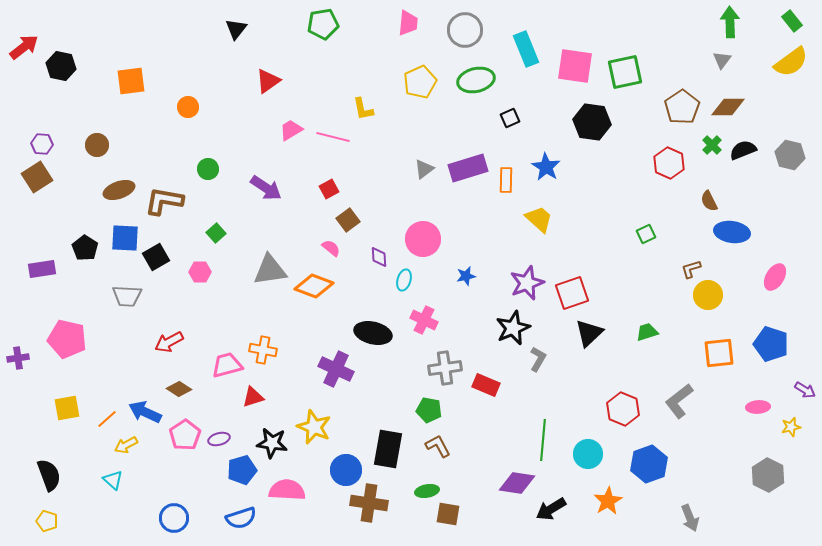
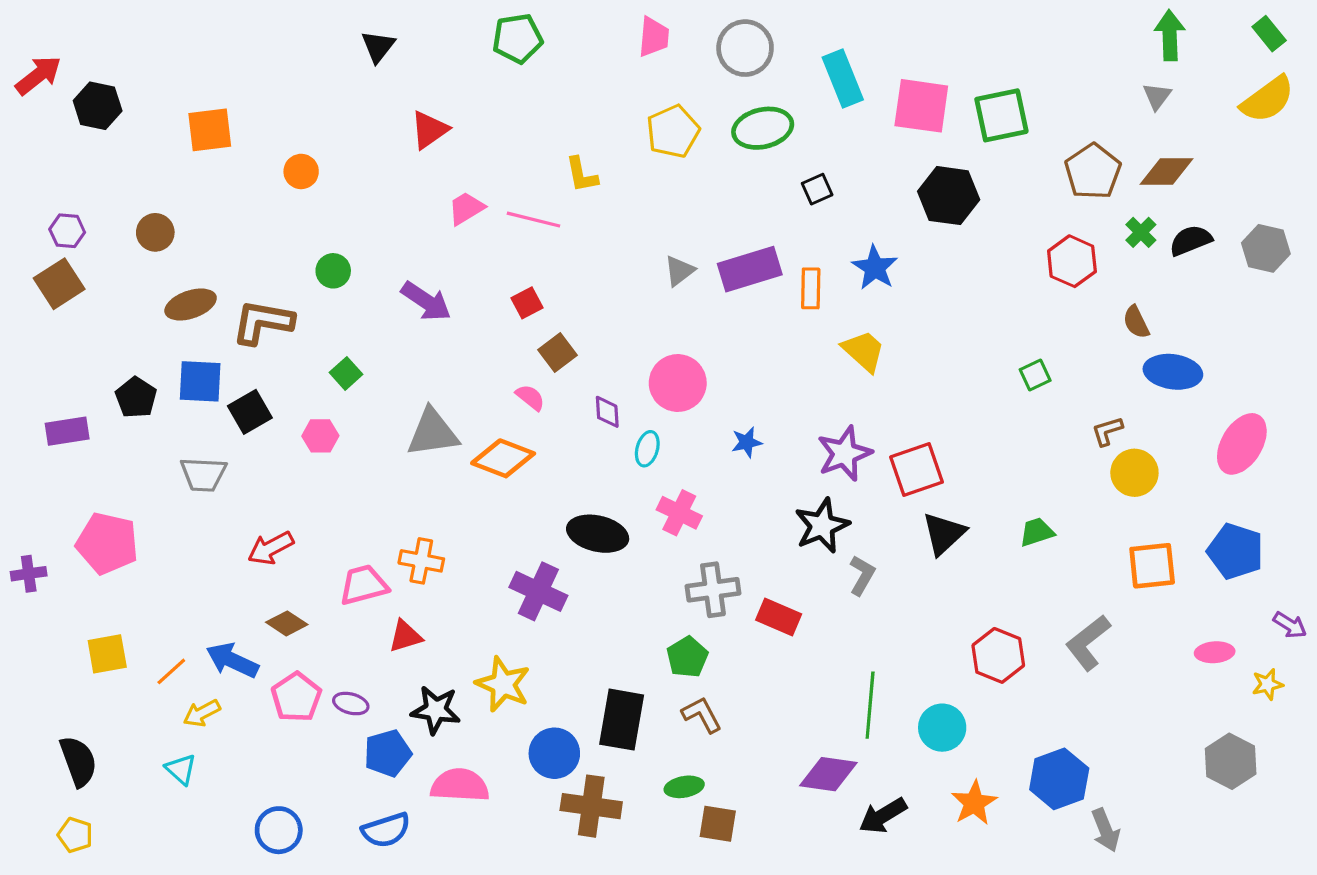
pink ellipse: (775, 277) -> (1242, 444), size x1.4
green pentagon: (429, 410) -> (687, 657), turned 30
purple ellipse: (219, 439) -> (351, 704), turned 30
blue hexagon: (649, 464) -> (1059, 779), moved

